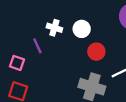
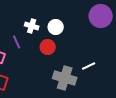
red circle: (96, 52) -> (48, 47), moved

